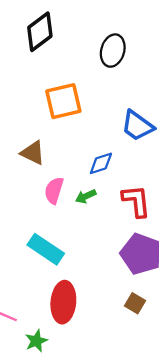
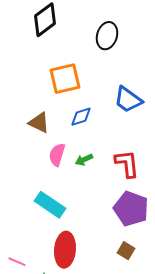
blue diamond: (101, 163) -> (81, 117), moved

